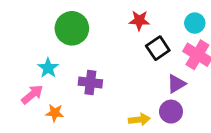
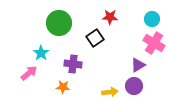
black square: (158, 48) -> (95, 38), moved
orange star: (55, 113) -> (63, 87), moved

